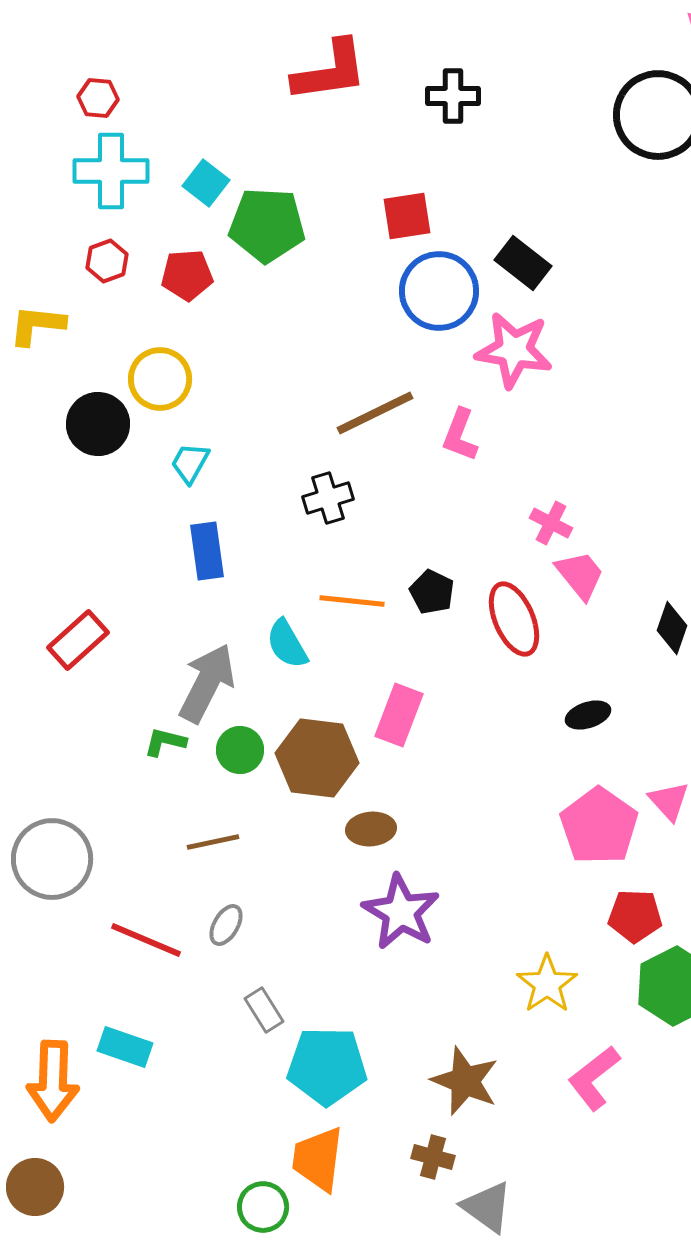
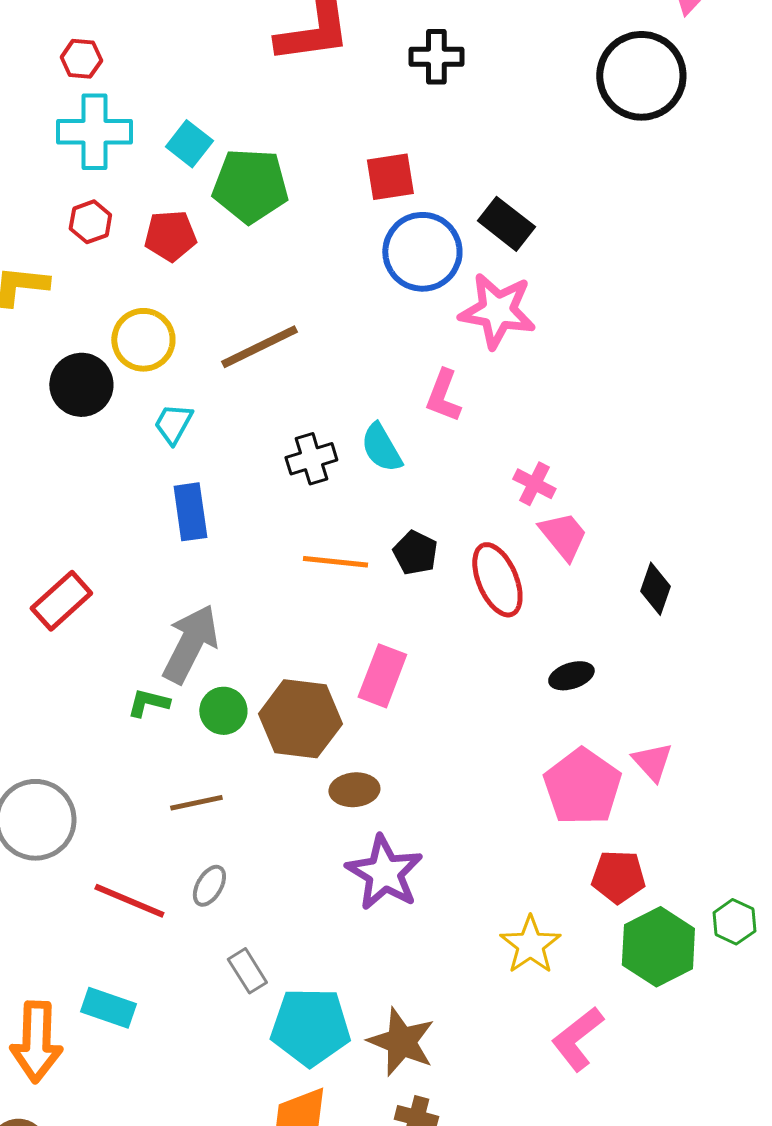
brown line: (375, 413) -> (259, 347), moved
cyan semicircle: (287, 644) -> (381, 448), moved
brown star: (465, 1081) -> (401, 1042), moved

